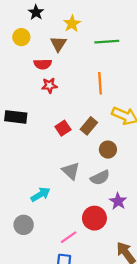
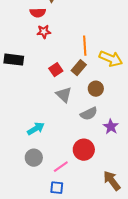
orange line: (100, 83) -> (85, 46), moved
gray triangle: (71, 171) -> (64, 95), moved
purple star: (118, 201) -> (111, 127), moved
gray circle: (24, 225) -> (34, 158), moved

